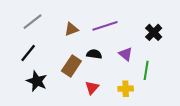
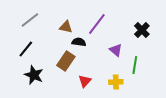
purple line: (105, 26) -> (97, 24), turned -35
brown triangle: (71, 29) -> (66, 27), turned 32
black semicircle: (94, 54) -> (79, 42), moved

